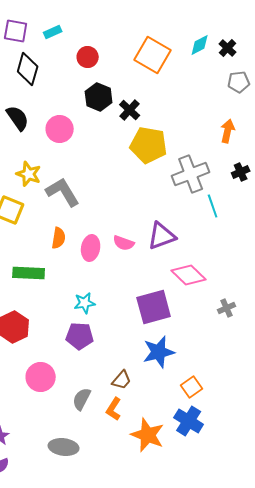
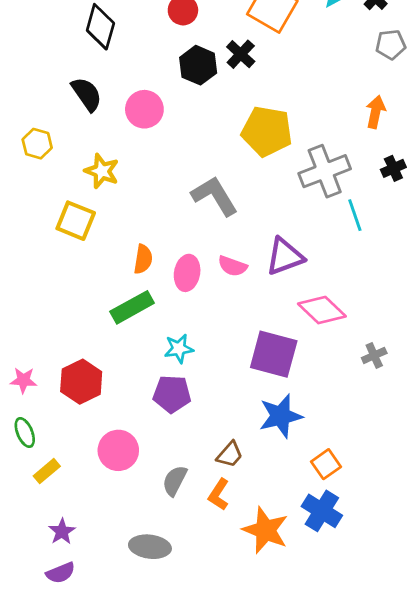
black cross: (130, 110) -> (241, 54), moved
gray L-shape: (63, 192) -> (215, 196), moved
green rectangle: (29, 273) -> (132, 307), moved, turned -32
purple square: (154, 307) -> (274, 354), turned 30

